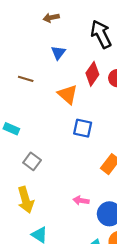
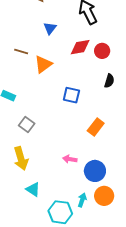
red diamond: (92, 74) -> (80, 47), turned 45
orange triangle: (68, 94) -> (43, 64), moved, turned 42

